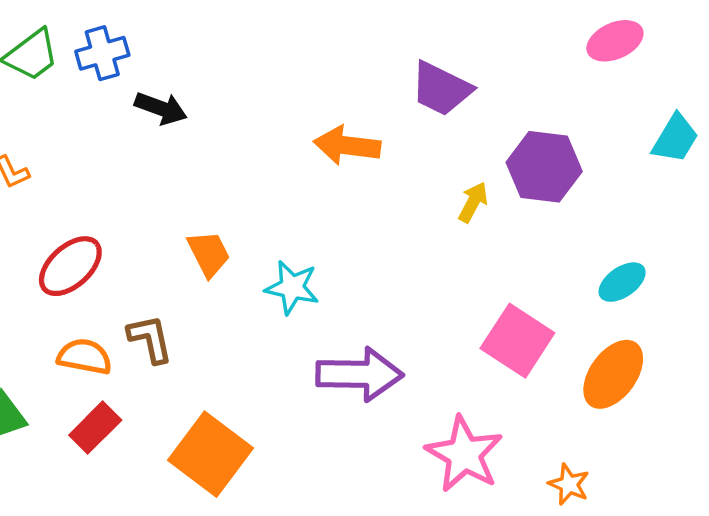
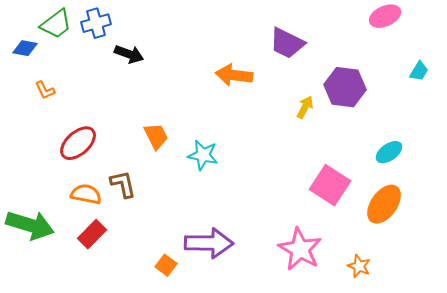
cyan trapezoid: (675, 138) -> (419, 71), size x0.7
purple arrow: (360, 374) -> (209, 243), moved
orange square: (211, 454) -> (166, 265), moved, size x0.5

